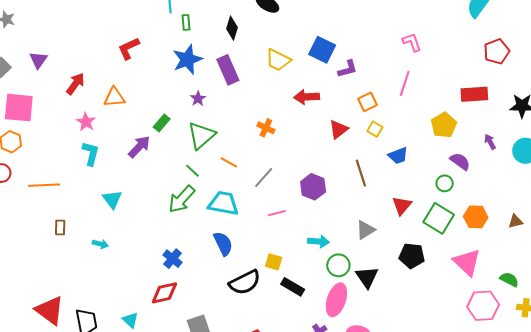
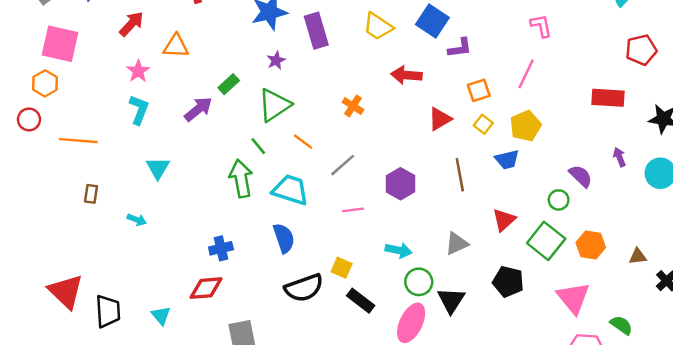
yellow pentagon: (444, 125) -> (526, 126), moved
green arrow: (182, 199) -> (241, 178), turned 120
blue cross: (173, 259) -> (221, 248), turned 30

